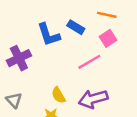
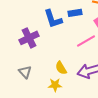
blue rectangle: (76, 27) -> (75, 13), turned -40

